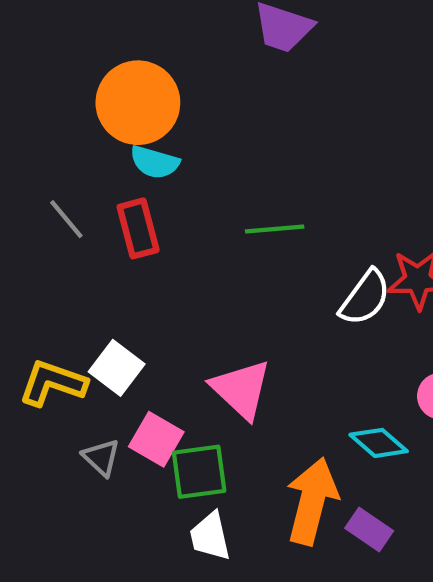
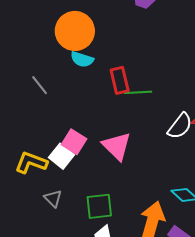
red rectangle: (138, 228) -> (120, 80), moved
pink triangle: (241, 389) -> (117, 146), moved
pink square: (156, 439) -> (74, 142), moved

